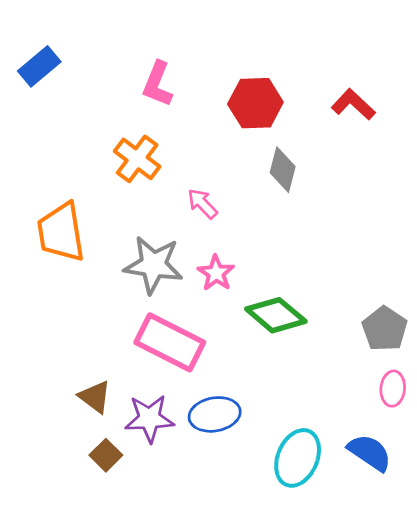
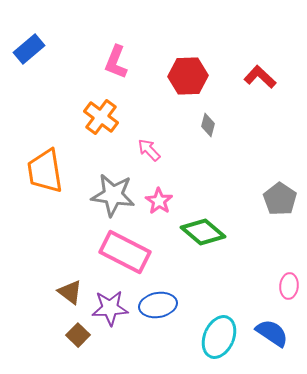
gray diamond: (283, 170) -> (208, 125), size x0.7
gray pentagon: (385, 329) -> (280, 199), moved

